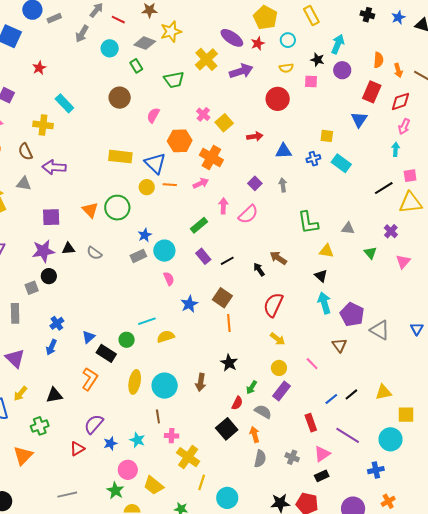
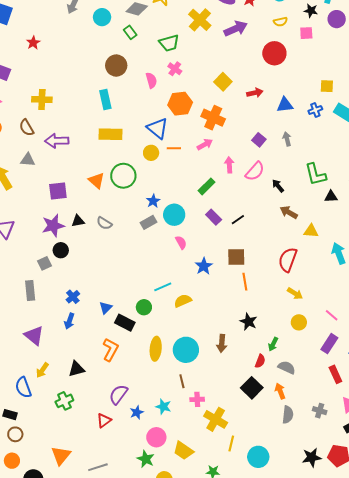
cyan rectangle: (64, 103) -> (105, 99), moved, turned 36
pink cross: (203, 114) -> (175, 69), moved
pink semicircle: (153, 115) -> (151, 80), turned 140
yellow rectangle: (120, 157) -> (111, 134), moved
yellow triangle: (326, 251) -> (311, 231), moved
black arrow: (259, 270) -> (278, 186), moved
black triangle: (321, 276) -> (331, 197), moved, turned -40
brown square: (222, 298) -> (236, 257), turned -30
purple rectangle: (281, 391) -> (329, 344), moved
orange triangle: (23, 456) -> (61, 456), moved

